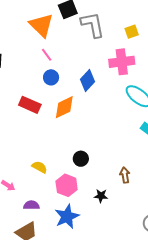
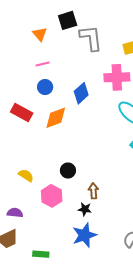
orange triangle: (41, 25) -> (40, 34), size x0.6
pink line: (47, 55) -> (43, 64), turned -72
brown arrow: (125, 175) -> (93, 191), moved
blue star: (67, 217) -> (84, 235), moved

